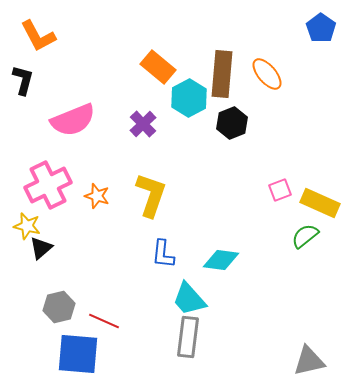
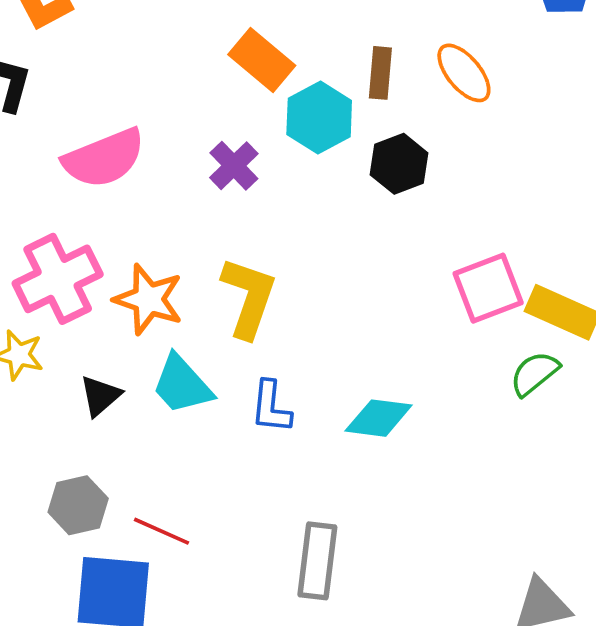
brown rectangle: (222, 74) -> (380, 73), size x0.6
pink square: (280, 190) -> (488, 288), size x1.6
orange star: (97, 196) -> (149, 299), size x1.5
black triangle: (41, 248) -> (100, 396), moved
cyan trapezoid: (189, 299) -> (182, 385), moved

